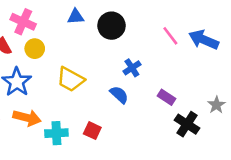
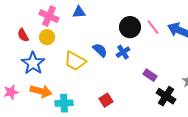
pink cross: (23, 22) -> (49, 16), moved
black circle: (111, 26) -> (130, 27), moved
blue semicircle: (119, 95) -> (100, 50), moved
red square: (92, 131) -> (106, 100), moved, turned 32

